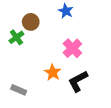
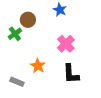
orange star: (53, 72) -> (38, 66), moved
black L-shape: (78, 81) -> (71, 74), turned -65

